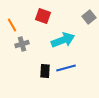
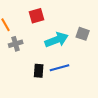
red square: (43, 16) -> (37, 16), turned -35
gray square: (89, 17) -> (83, 34), moved, turned -32

